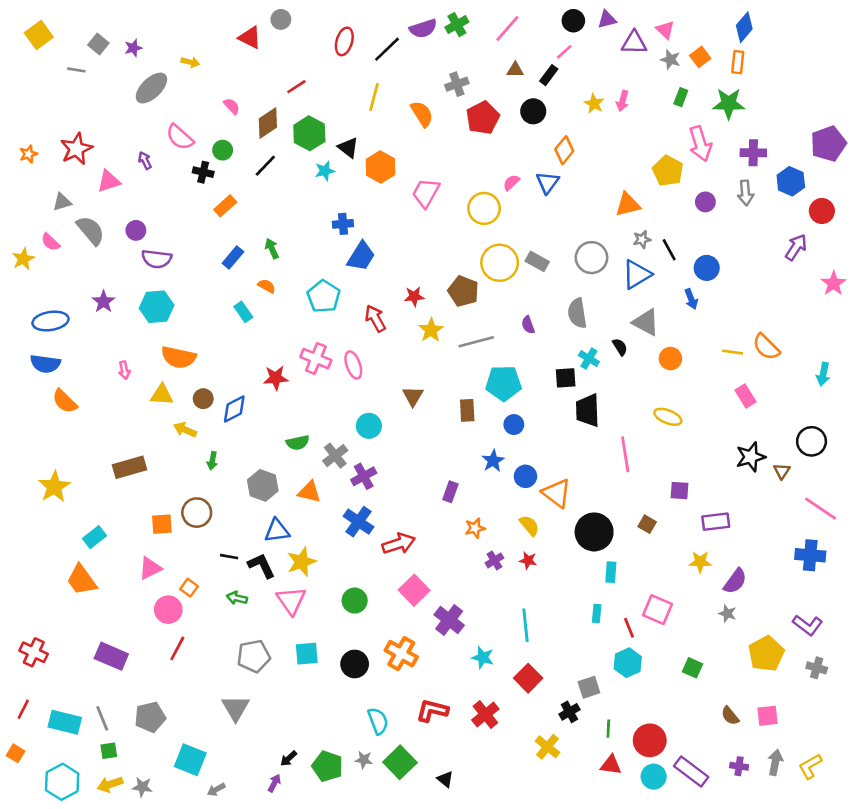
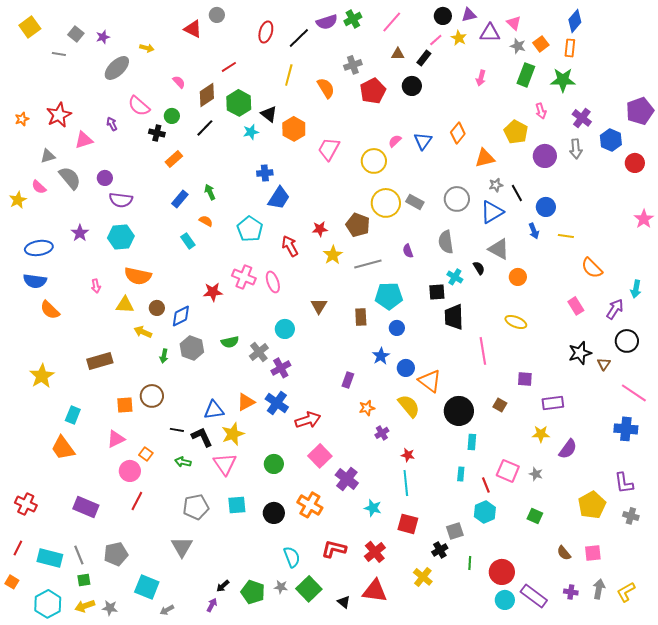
green rectangle: (681, 97) -> (526, 75), size x1.6
yellow star: (594, 104) -> (459, 38), moved
pink arrow: (700, 144) -> (541, 111), size x0.6
orange diamond: (564, 150) -> (458, 133), moved
purple cross: (753, 153) -> (582, 118), turned 36
purple circle: (705, 202) -> (545, 156), size x1.5
purple arrow: (796, 247) -> (615, 309), moved
yellow line: (733, 352) -> (566, 236), moved
gray hexagon: (263, 485) -> (192, 348), moved
orange triangle: (309, 492) -> (246, 402), moved, turned -42
yellow semicircle: (529, 525) -> (409, 406), size x1.4
cyan rectangle: (94, 537) -> (73, 415), turned -30
red star: (528, 560) -> (408, 455), moved
gray star: (727, 614) -> (536, 474), moved
purple L-shape: (808, 625) -> (624, 483), turned 45
red square: (528, 678) -> (408, 524), turned -30
red triangle: (611, 765) -> (375, 591), moved, size x1.5

